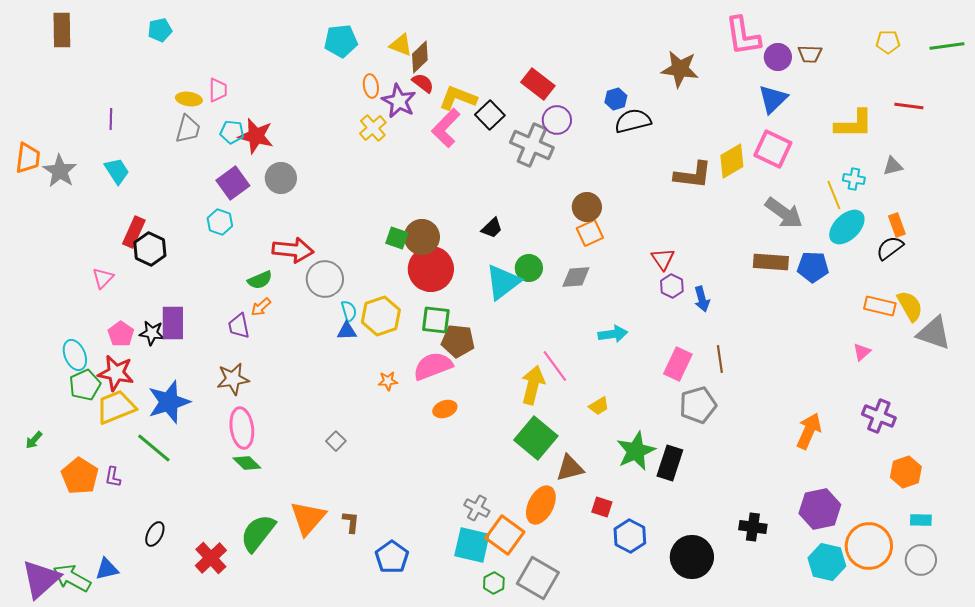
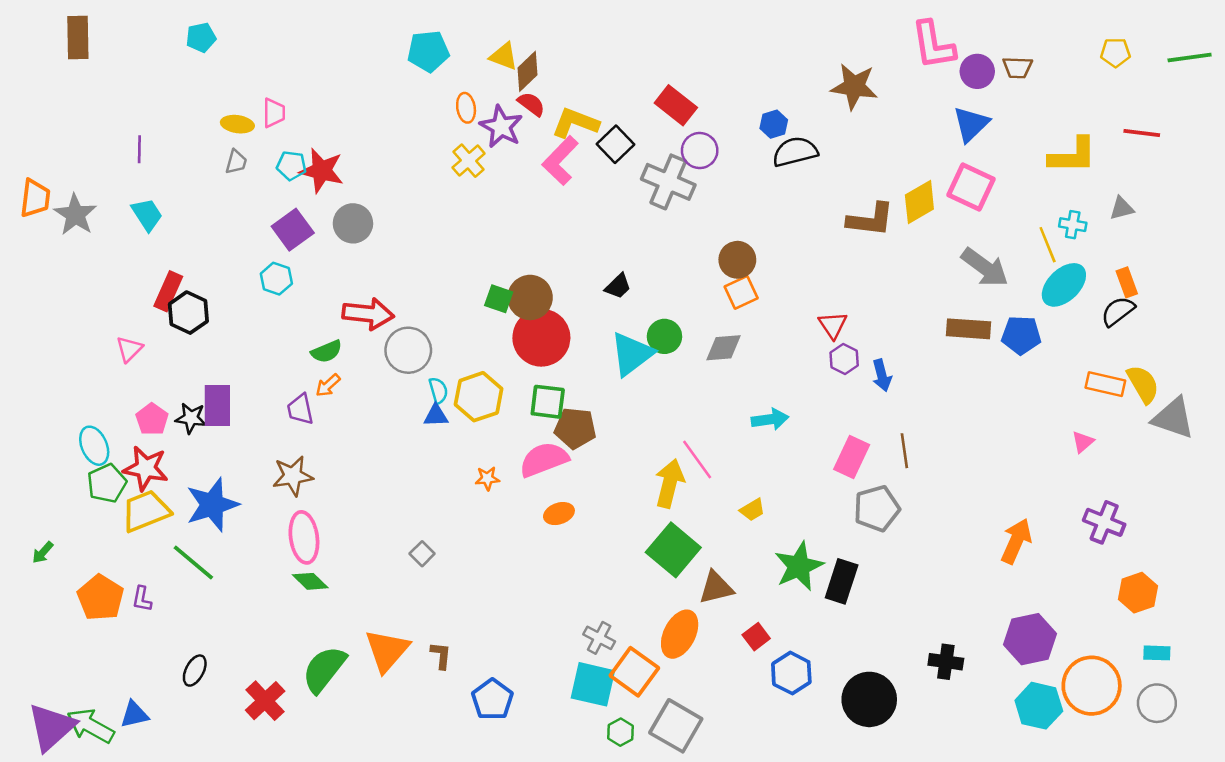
gray trapezoid: (188, 129) -> (236, 162), size x0.7
red square: (602, 507) -> (756, 637), turned 35

